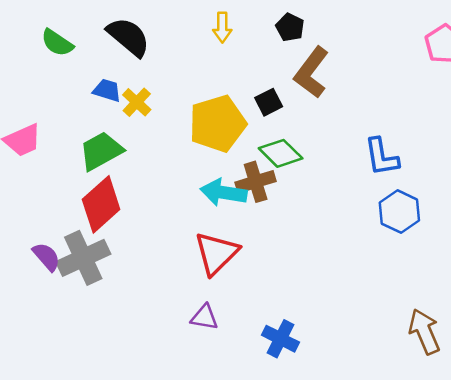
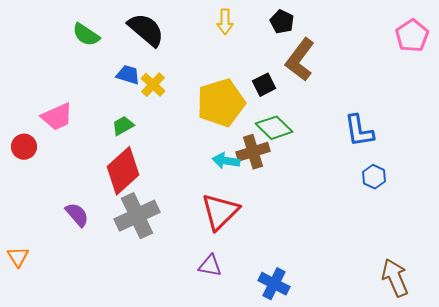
green trapezoid: (101, 151) -> (123, 126), size x0.6
cyan arrow: (223, 193) -> (226, 161), size x0.7
blue hexagon: (399, 212) -> (374, 177), size x0.7
gray cross: (83, 258) -> (137, 216), moved

